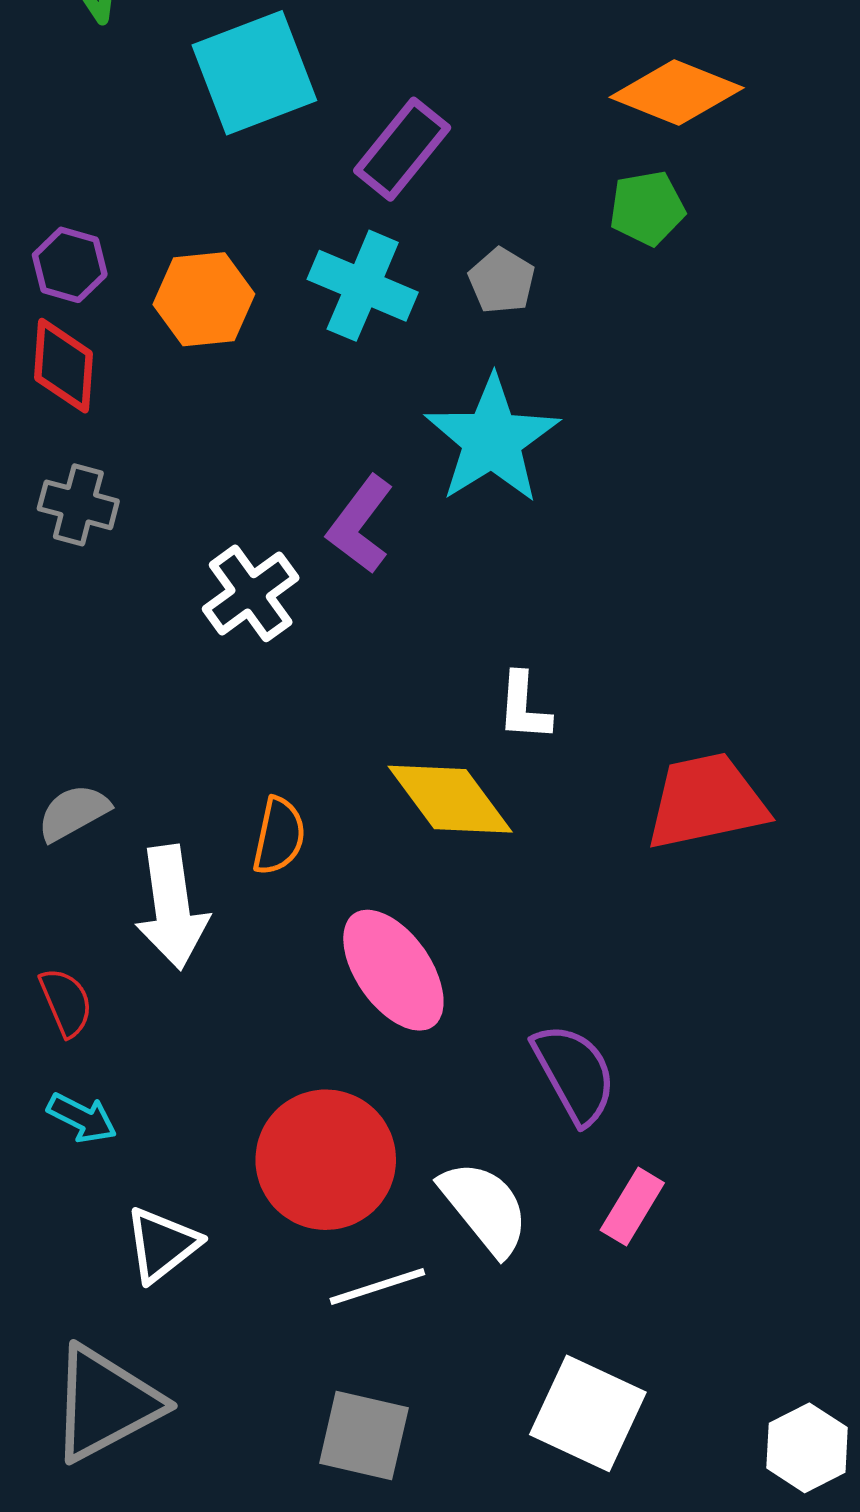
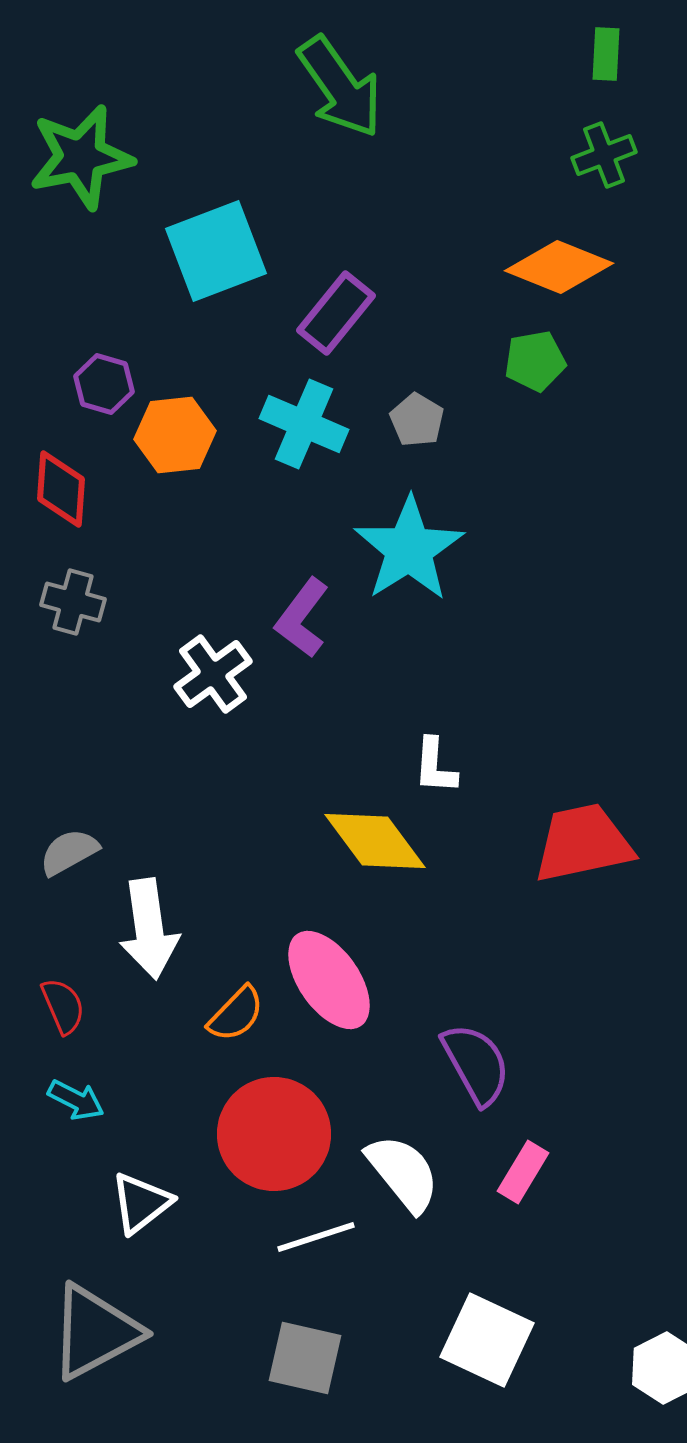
purple hexagon: (70, 265) -> (104, 384), moved
orange semicircle: (279, 836) -> (236, 1014), moved, turned 32

